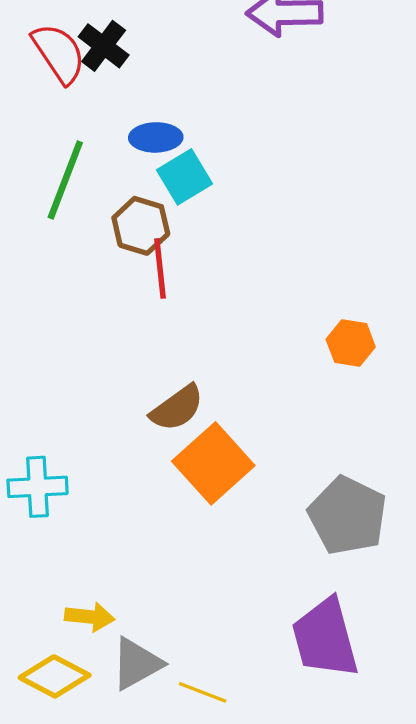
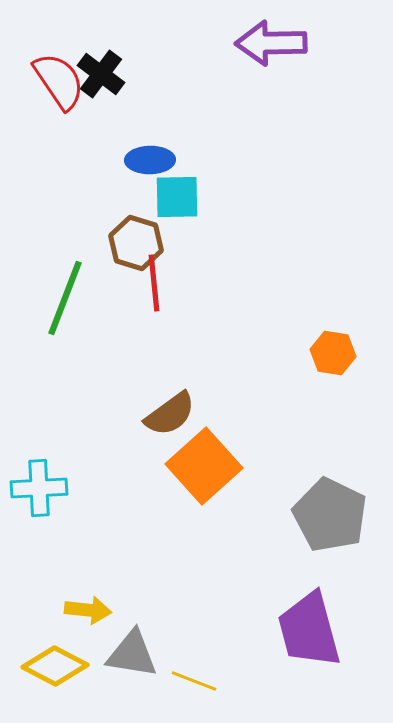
cyan square: (185, 177) -> (177, 197), turned 30
green line: (65, 180) -> (65, 298), moved
gray triangle: (137, 664) -> (132, 654), turned 38

